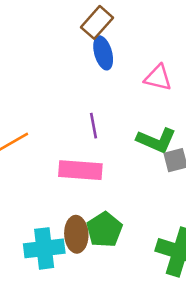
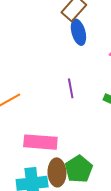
pink rectangle: (80, 170) -> (40, 142), moved

